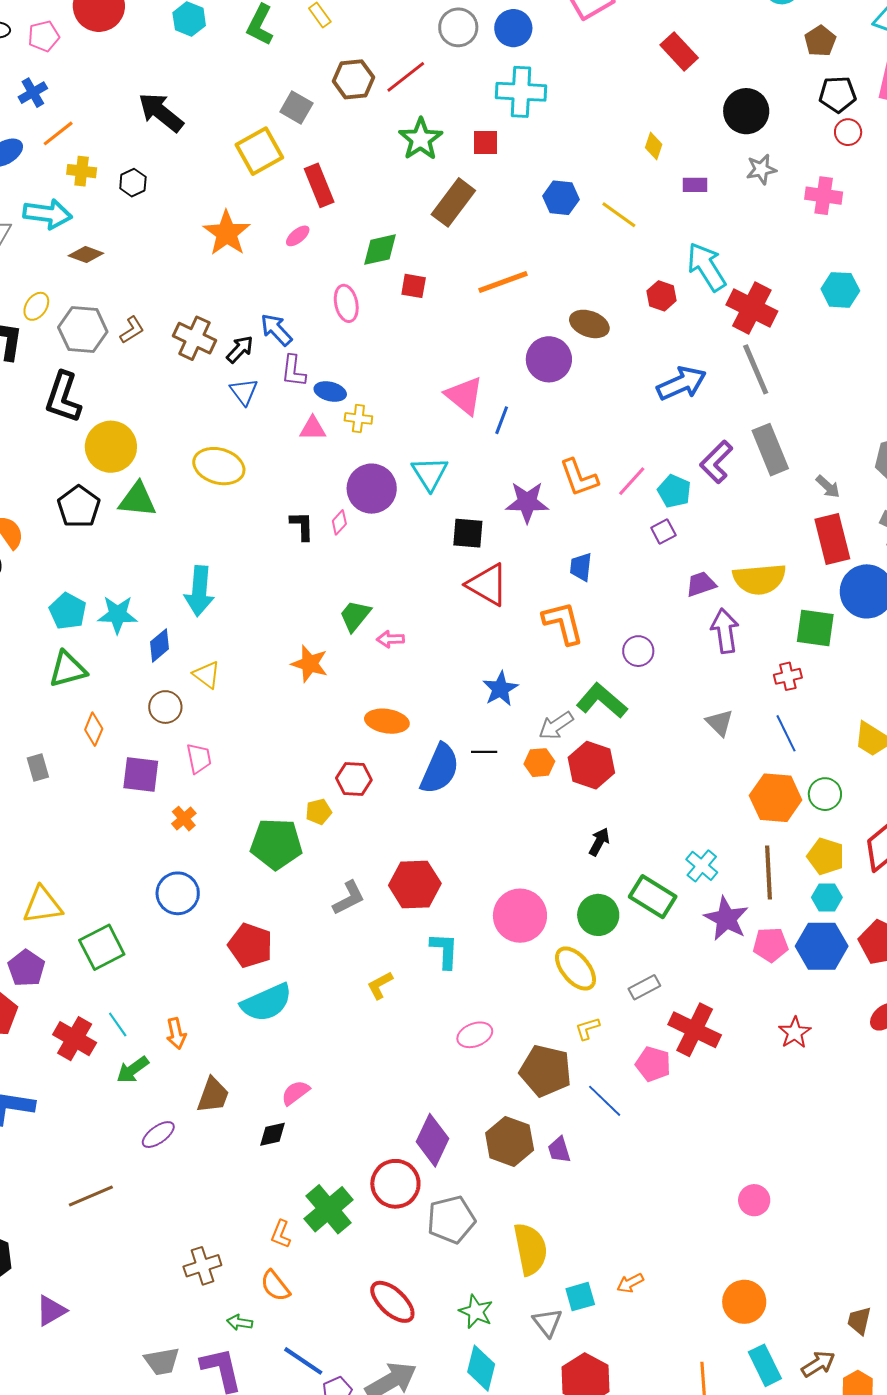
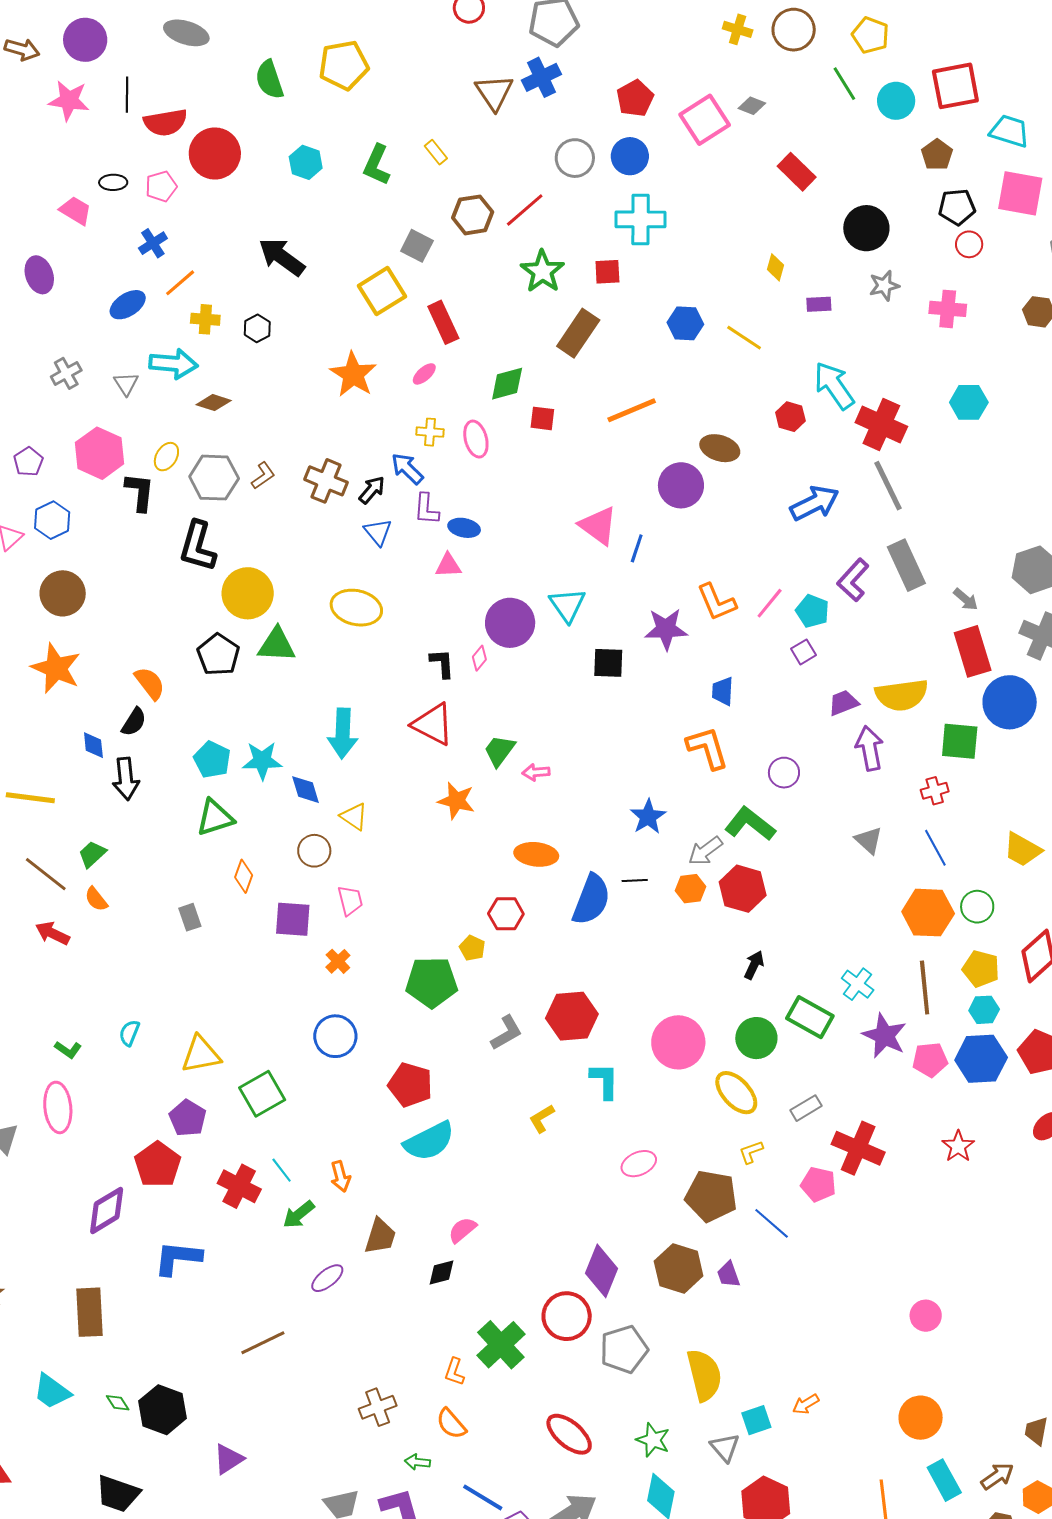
yellow cross: (358, 418) -> (430, 432), moved
red triangle: (487, 585) -> (433, 724), moved
blue diamond: (160, 645) -> (306, 790), turned -64
yellow pentagon: (319, 812) -> (472, 948), turned -30

